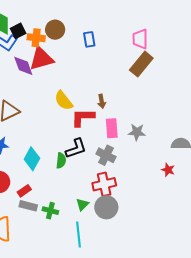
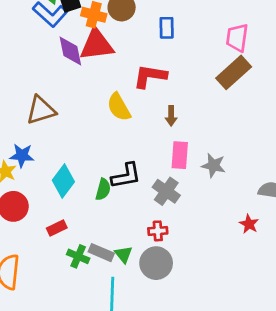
red L-shape: (83, 117) -> (150, 76), moved
red cross: (104, 184) -> (158, 231), size x0.6
red rectangle: (24, 191) -> (57, 228), moved
green triangle: (82, 204) -> (124, 254), turned -32
gray rectangle: (28, 206) -> (101, 253), moved

